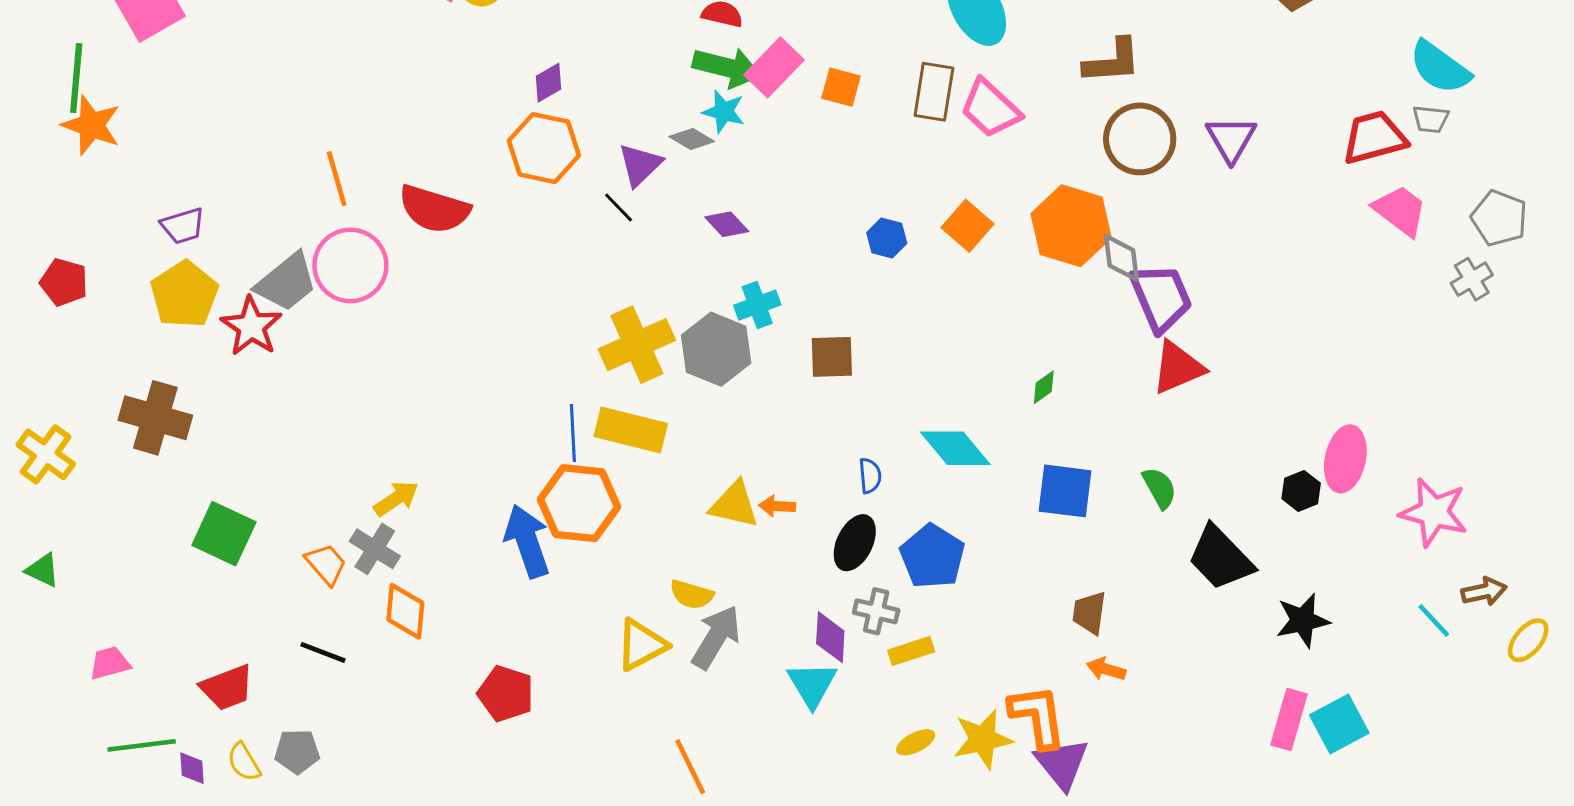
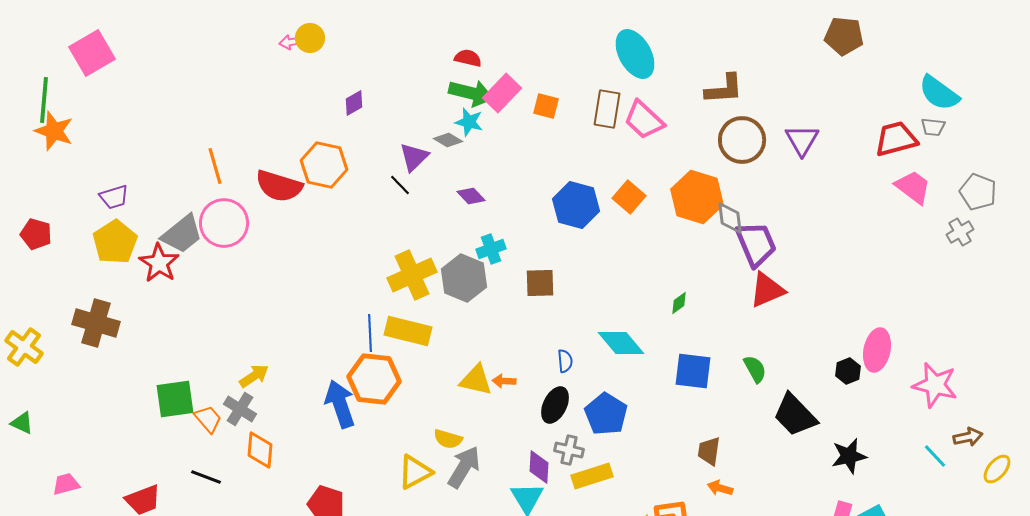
orange hexagon: (544, 148) -> (324, 165), moved
blue hexagon: (887, 238) -> (576, 205), size x1.8
green square: (224, 534) -> (175, 399), moved, turned -33
yellow rectangle: (911, 651) -> (592, 476), size x1.4

